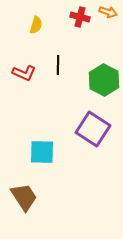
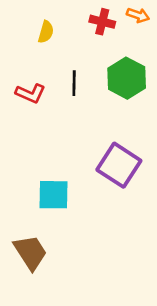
green hexagon: (104, 80) -> (127, 78), moved

